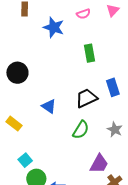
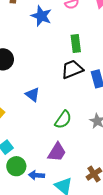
black trapezoid: (86, 98) -> (72, 69), moved
purple trapezoid: (99, 164) -> (57, 152), moved

